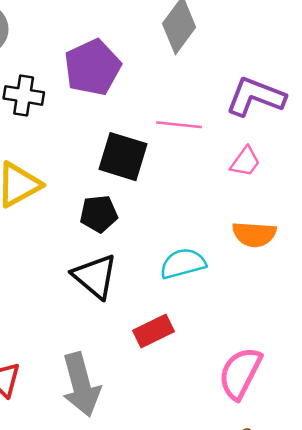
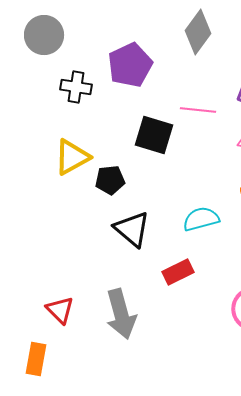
black pentagon: (99, 214) -> (110, 180), moved

